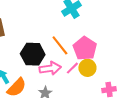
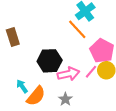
orange line: (60, 45) -> (77, 29), moved

